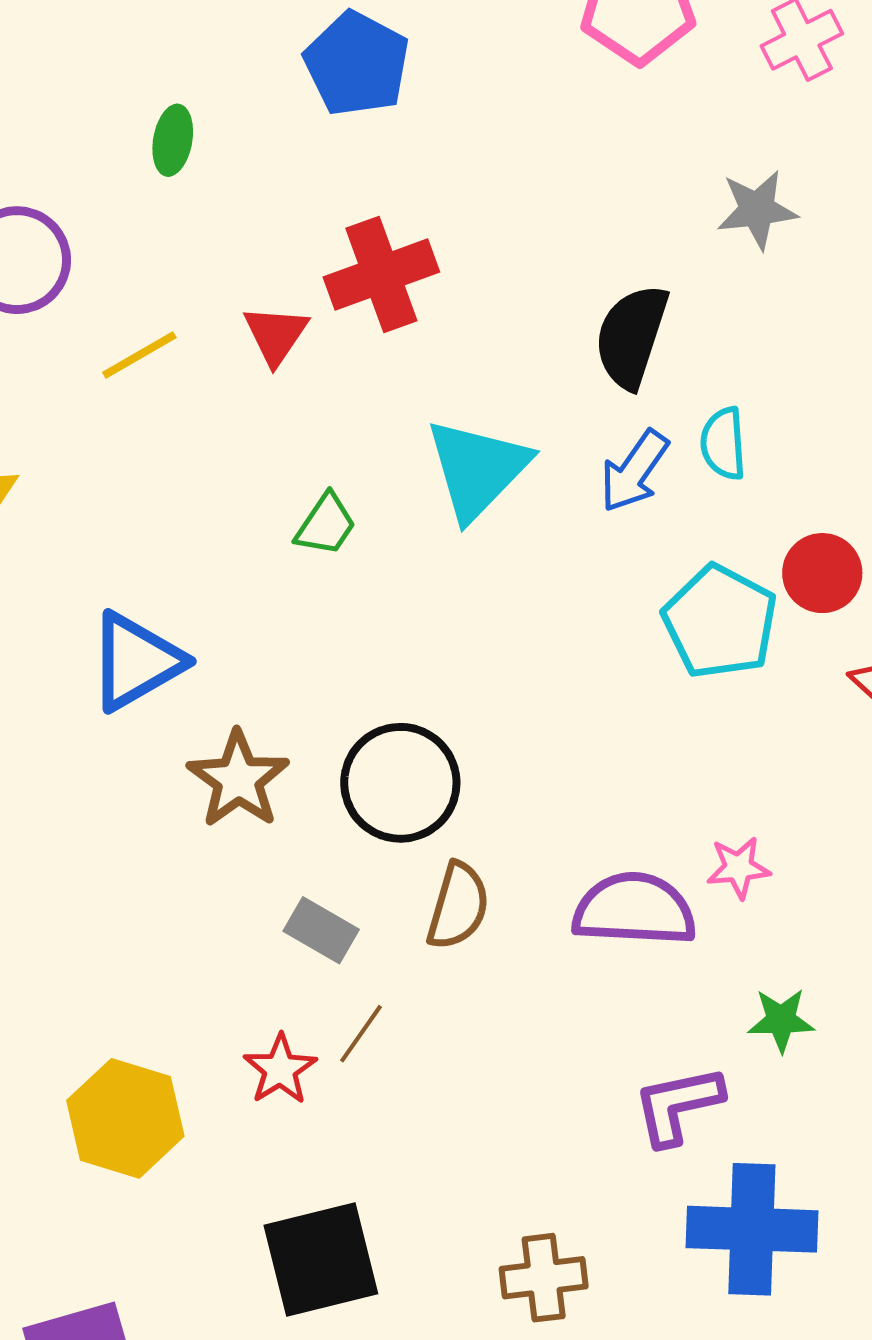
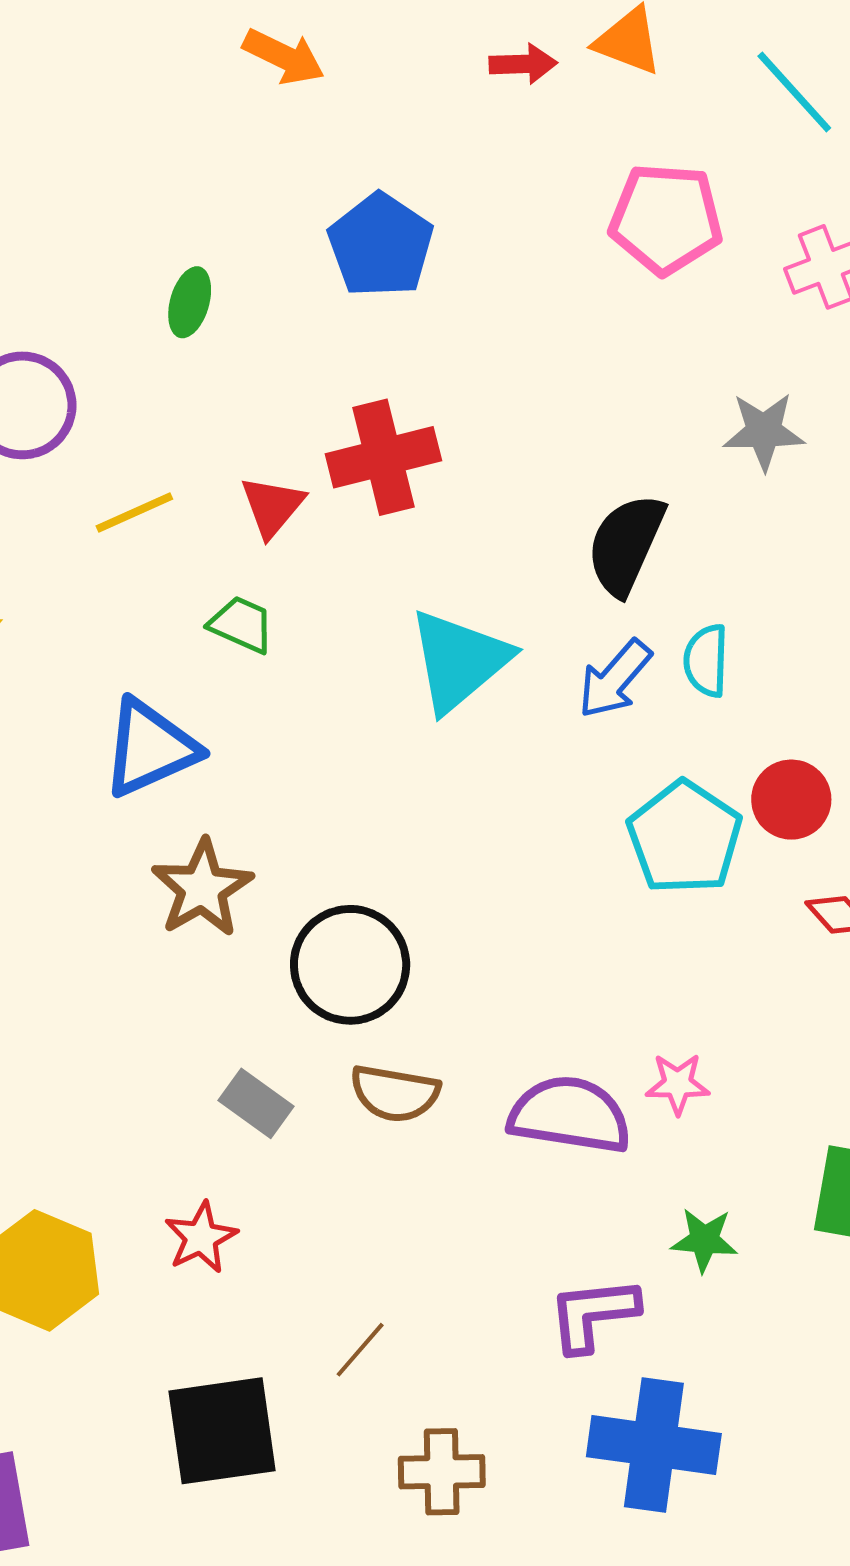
green trapezoid: (326, 525) -> (242, 625), moved, turned -106
blue triangle: (136, 661) -> (150, 748), moved
brown star: (238, 779) -> (202, 888), moved
brown semicircle: (458, 906) -> (395, 1093), turned 78
brown line: (361, 1034) -> (360, 1350), moved

